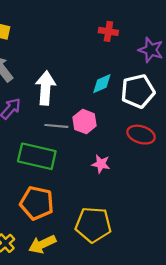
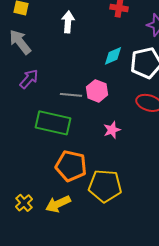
white arrow: (46, 88) -> (68, 22), moved, size x0.7
pink star: (101, 164) -> (112, 130), turned -30
orange pentagon: (37, 203) -> (71, 166), moved

